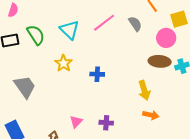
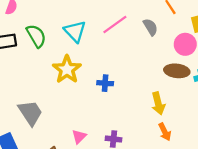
yellow star: (63, 63) -> (67, 69), size x1.4
gray trapezoid: (25, 87) -> (30, 113), moved
orange arrow: (151, 115) -> (165, 132), turned 49

